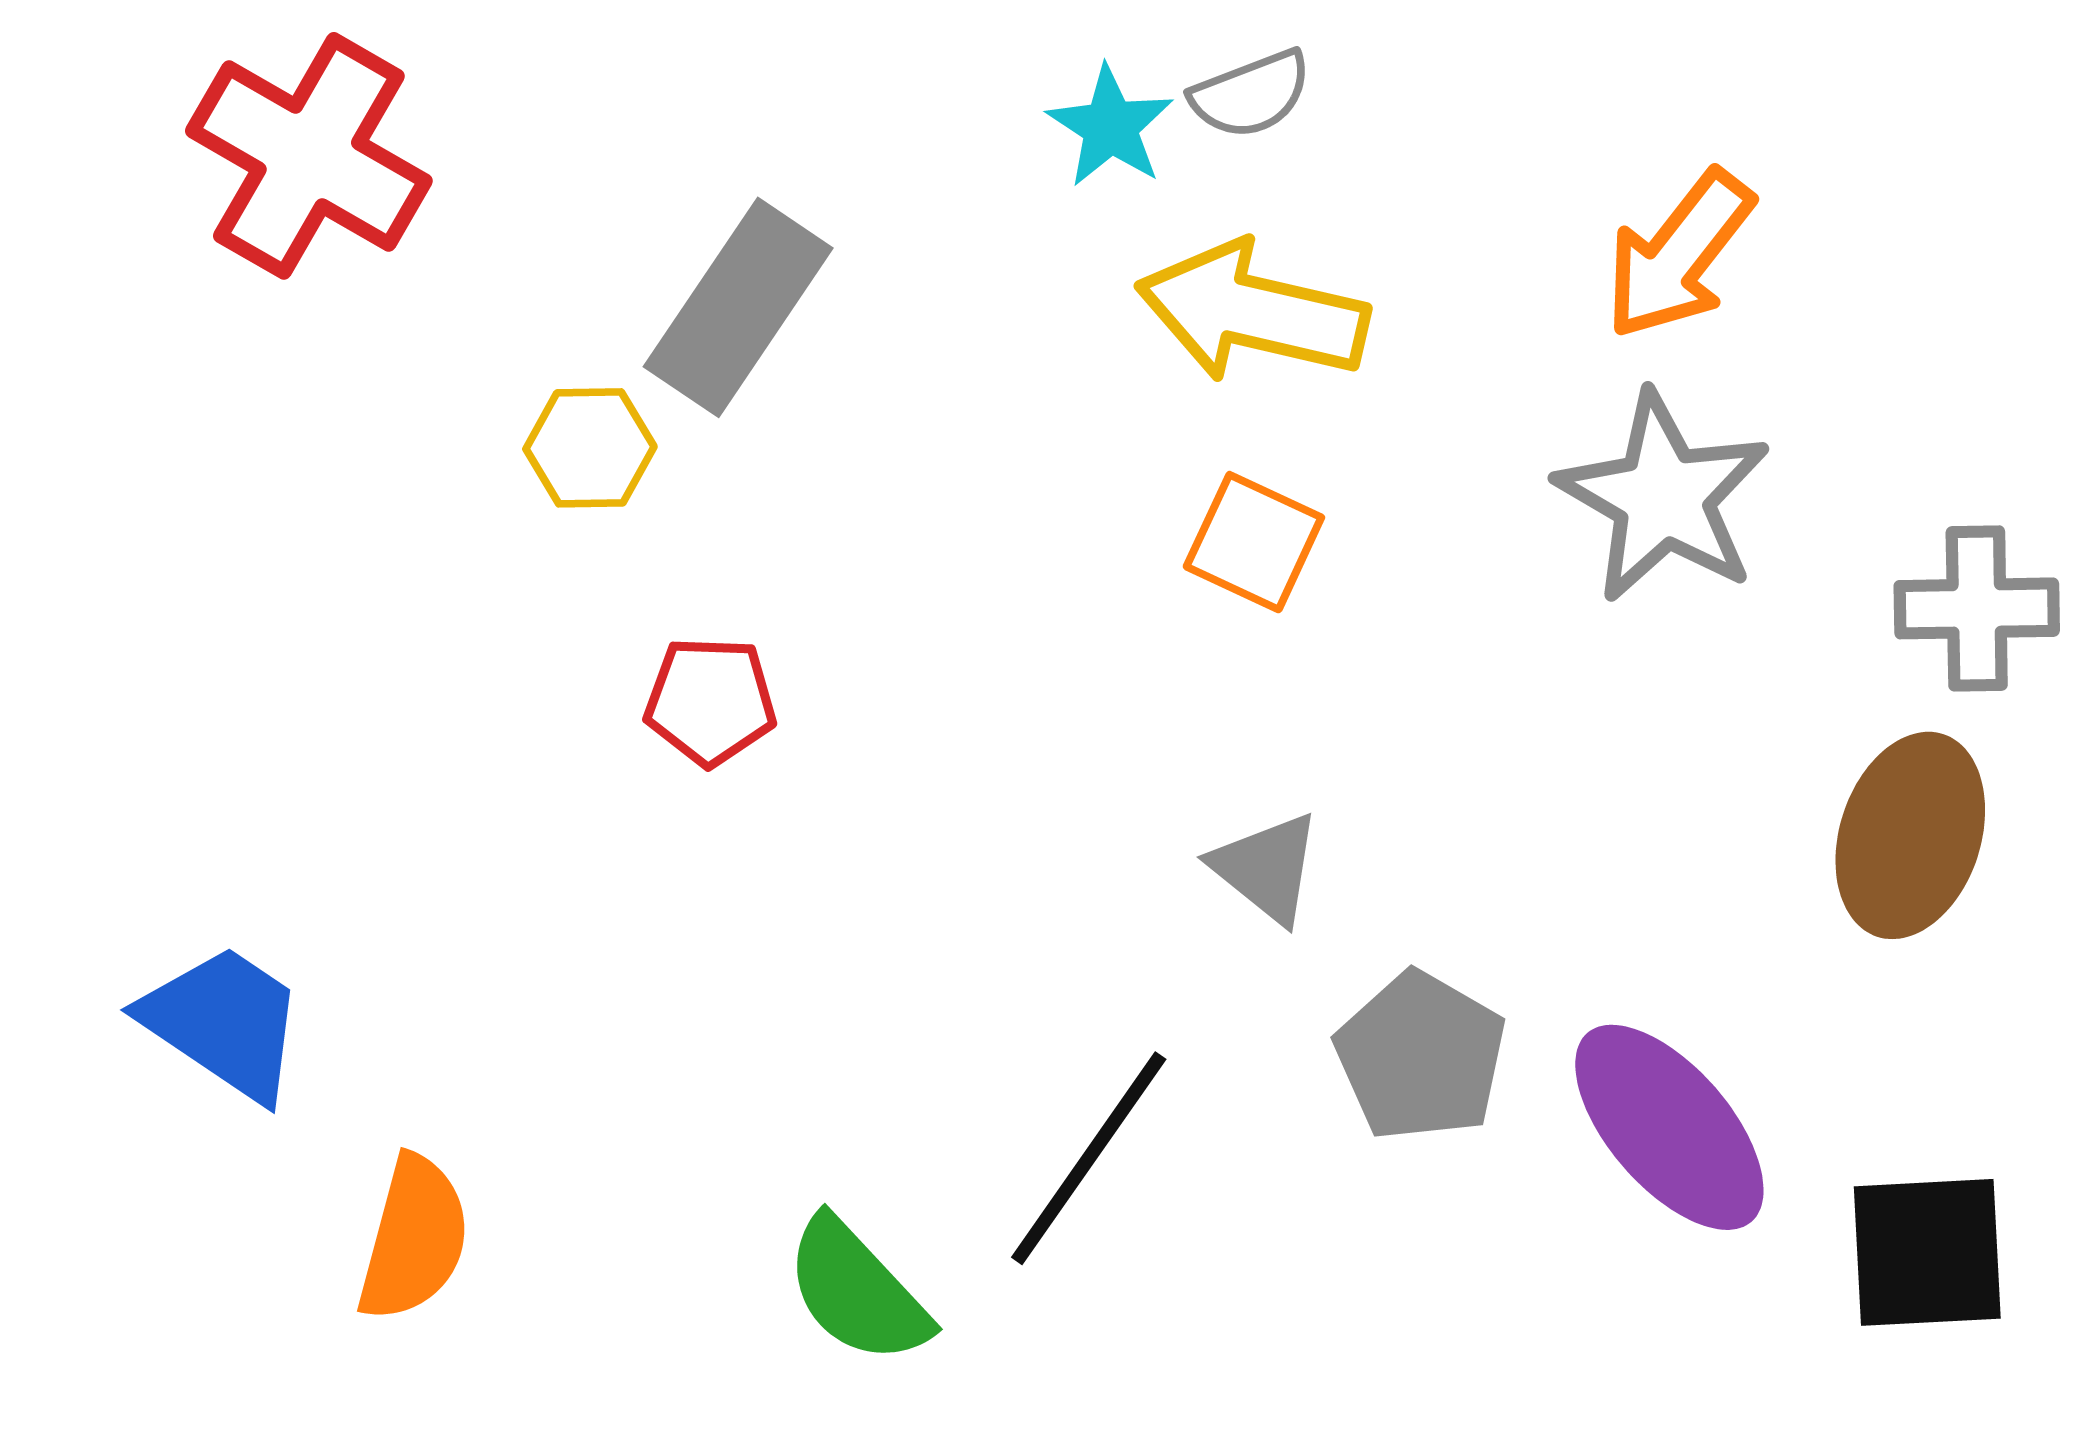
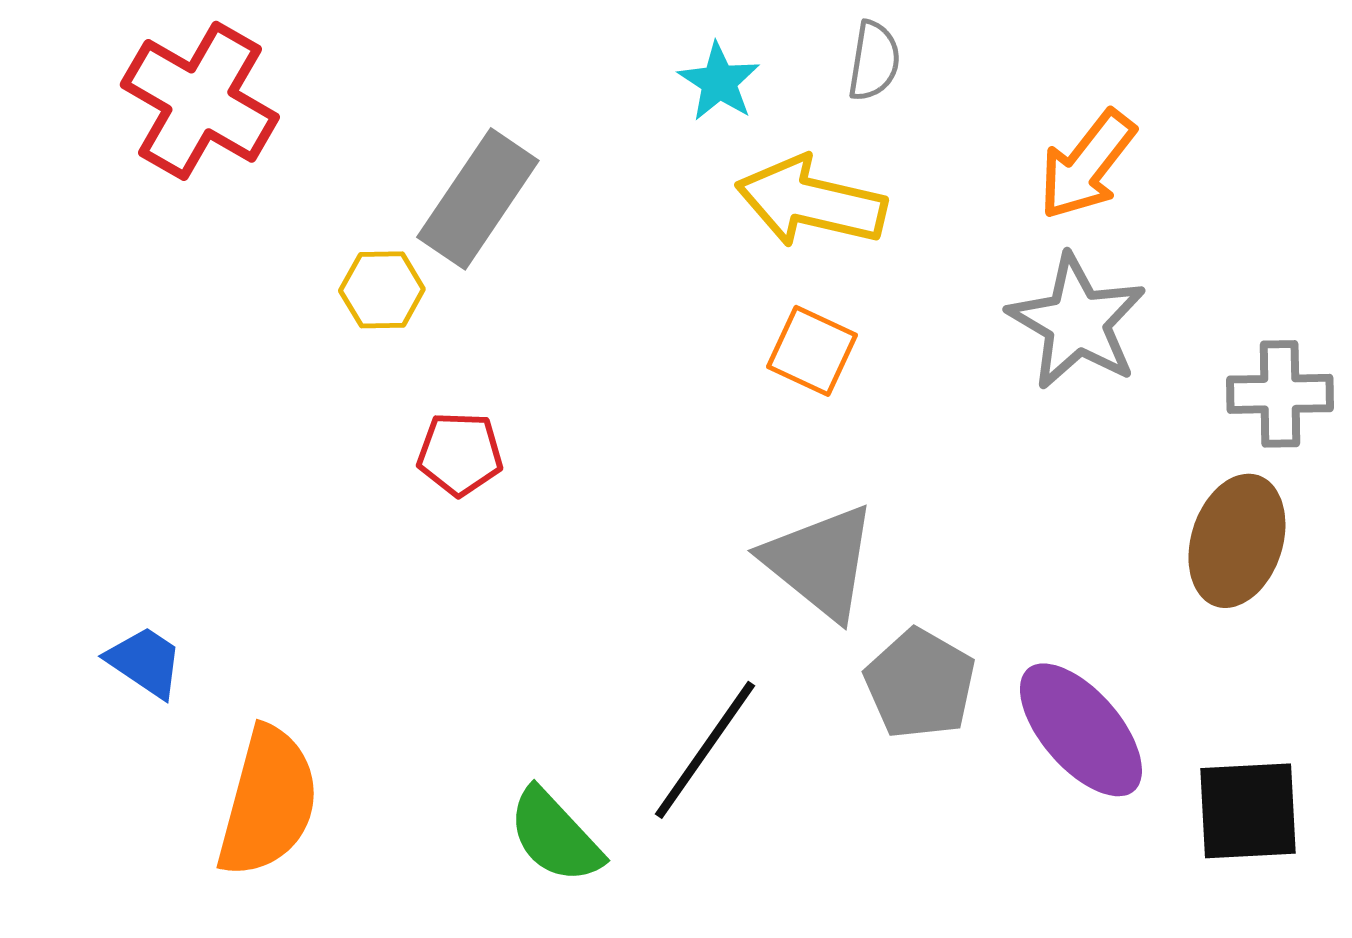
gray semicircle: (1251, 94) -> (874, 61), moved, turned -60
gray triangle: (1266, 868) -> (820, 562), size x1.6
blue trapezoid: (224, 1022) -> (145, 662), size x0.7
orange semicircle: (414, 1239) -> (268, 802), size x1.4

